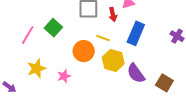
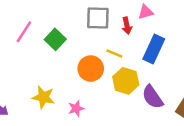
pink line: (28, 35) -> (24, 32), moved
yellow star: (37, 69) -> (43, 97), moved, turned 30
pink star: (64, 76) -> (76, 108), moved

